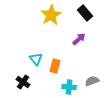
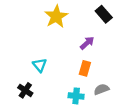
black rectangle: (85, 13) -> (104, 14), moved
orange rectangle: (55, 66) -> (85, 68), moved

